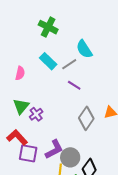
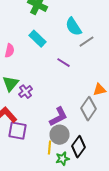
gray line: (69, 64) -> (86, 42), moved
gray diamond: (86, 118) -> (88, 109), moved
purple L-shape: (54, 149) -> (58, 117), moved

